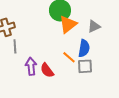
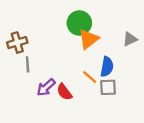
gray triangle: (94, 26) -> (130, 39), moved
purple arrow: (31, 66) -> (46, 87), turned -126

